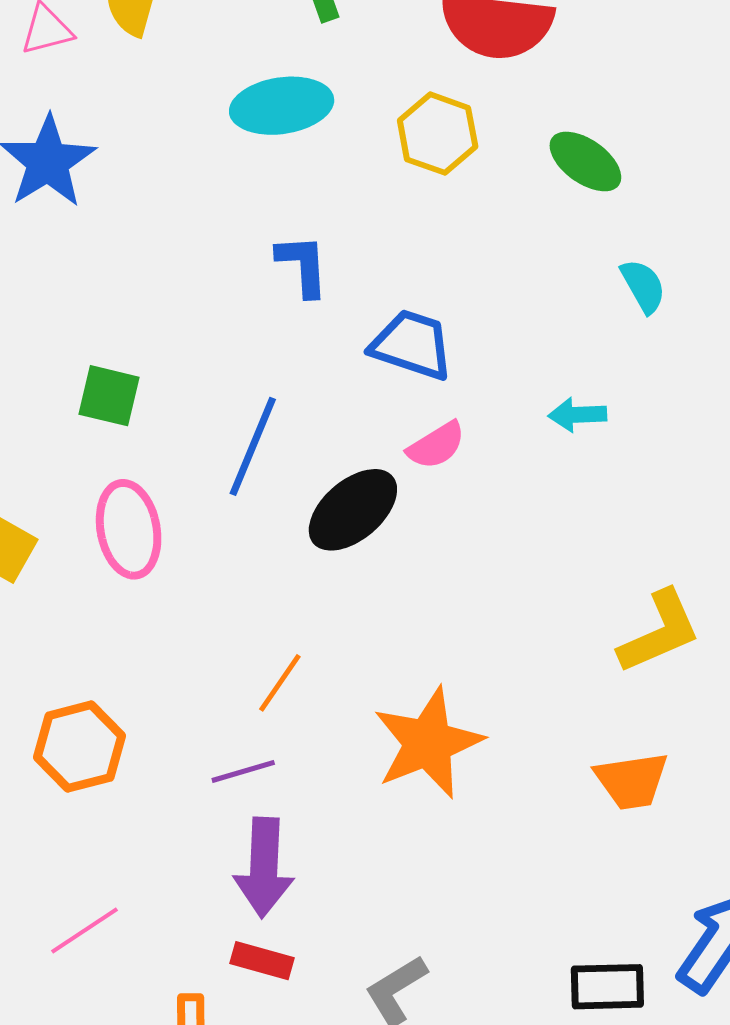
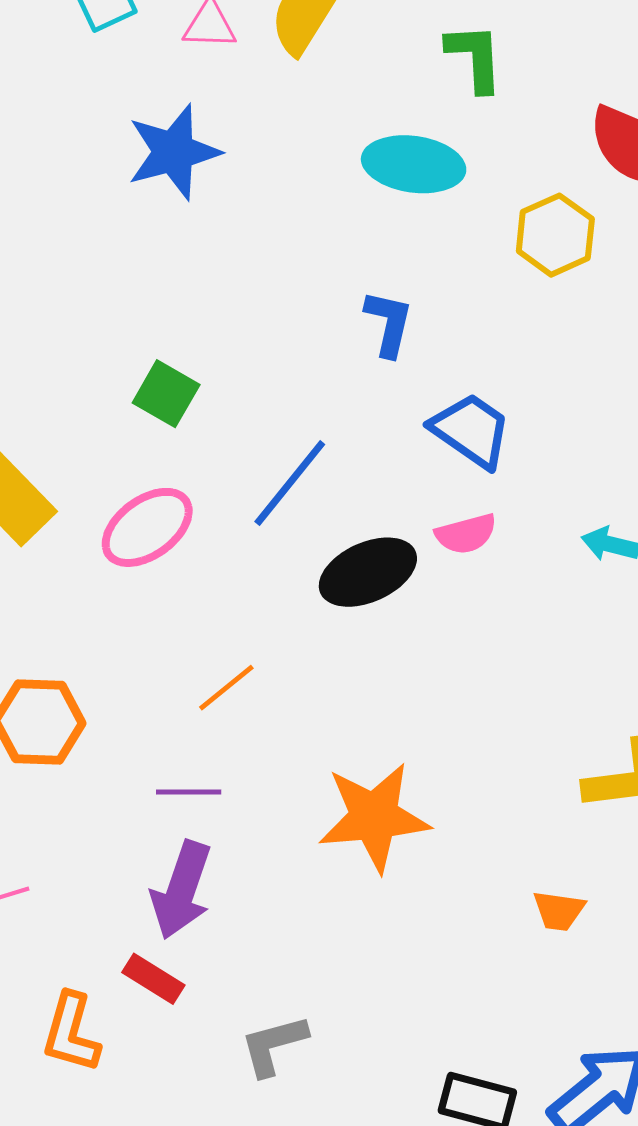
pink ellipse: (129, 529) -> (147, 527), turned 48
orange line: (280, 683) -> (226, 688), moved
orange trapezoid: (632, 781) -> (559, 911), size x0.7

